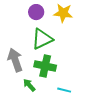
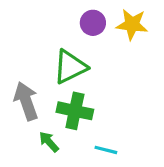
purple circle: (36, 12) -> (93, 23), moved
yellow star: (63, 13) -> (132, 24), moved

